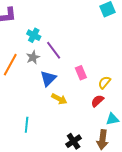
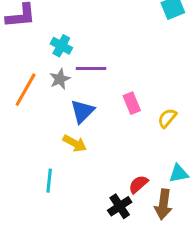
purple line: (54, 50) -> (91, 69), turned -54
yellow arrow: (59, 99) -> (75, 143), moved
red semicircle: (97, 101) -> (138, 184), moved

